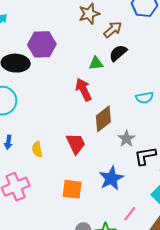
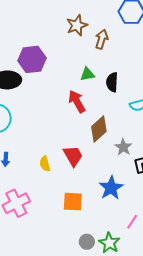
brown arrow: (113, 29) -> (102, 39), turned -30
black semicircle: (118, 53) -> (112, 82), moved, turned -42
yellow semicircle: (37, 149) -> (45, 164), moved

